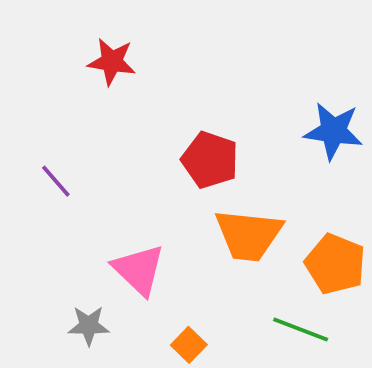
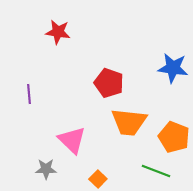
purple line: (56, 181) -> (29, 94), turned 36

